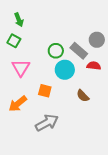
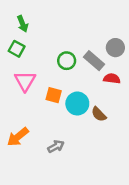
cyan circle: (65, 70) -> (77, 104), moved
orange square: (45, 91) -> (54, 95), moved
orange arrow: (18, 104) -> (18, 137), moved
gray arrow: (47, 123) -> (56, 146), size x0.6

